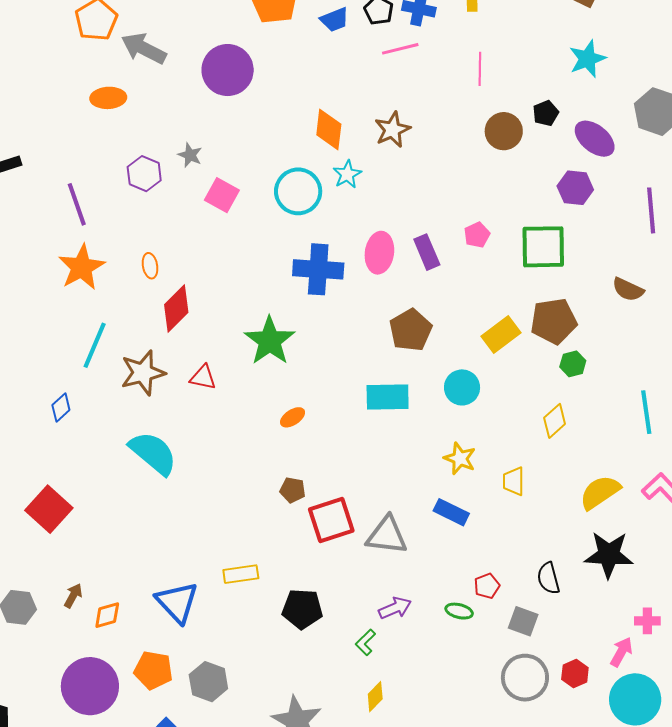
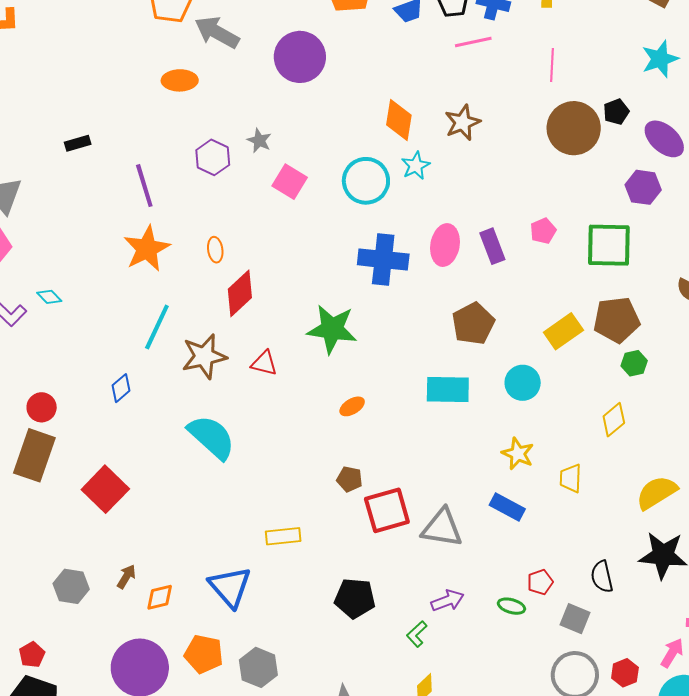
brown circle: (504, 131) -> (574, 128), size x1.4
green star: (270, 341) -> (332, 329), turned -30
yellow rectangle: (241, 574) -> (283, 536), moved

